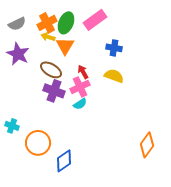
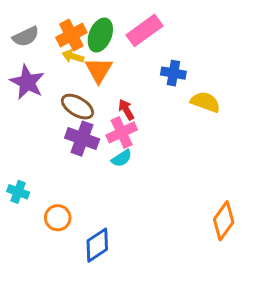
yellow semicircle: (114, 76) -> (205, 102), moved
orange circle: (38, 143) -> (58, 218), size x0.7

